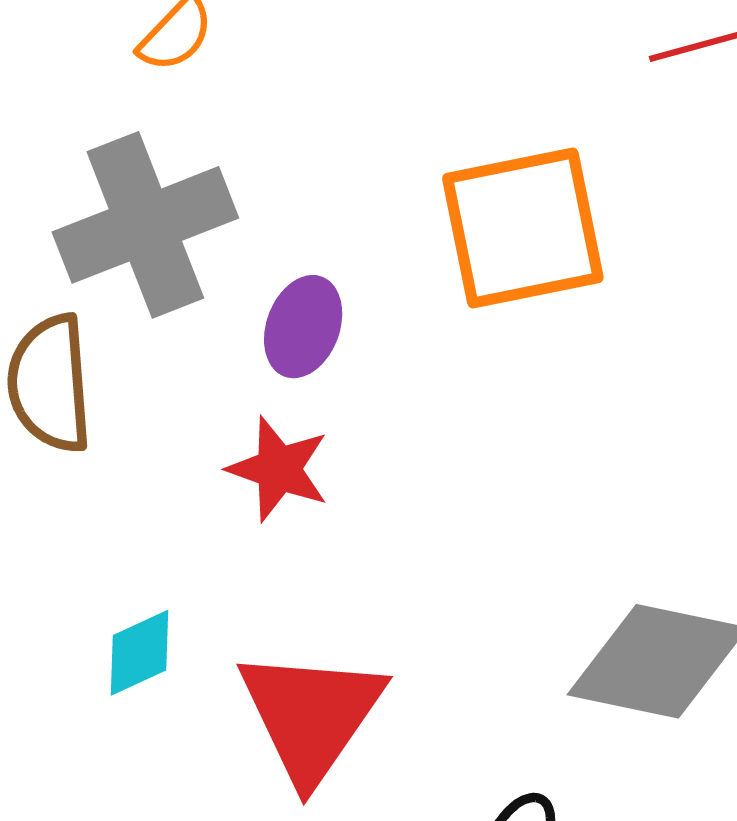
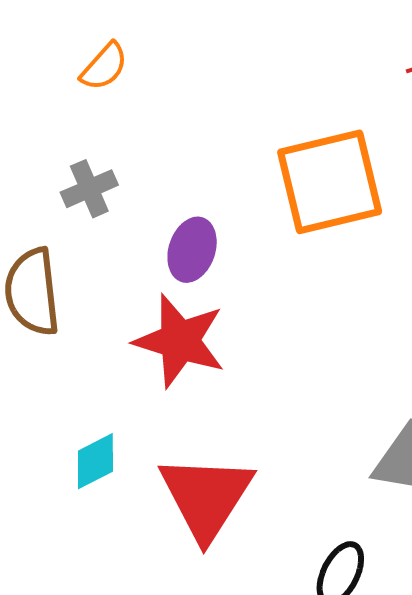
gray cross: (145, 225) -> (89, 189), size x0.5
red star: (278, 469) -> (180, 341), size x1.4

